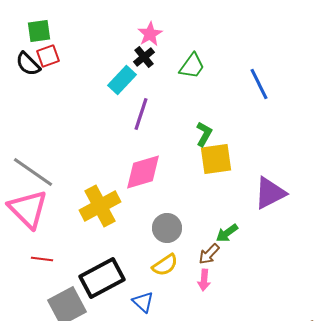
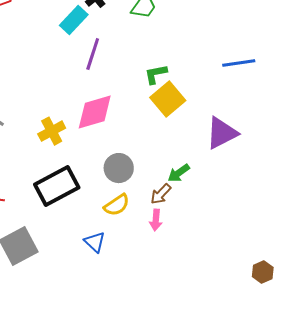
blue line: (259, 84) -> (239, 63), moved, turned -72
green L-shape: (204, 134) -> (156, 74), turned -130
yellow square: (216, 159) -> (168, 99), turned -32
yellow cross: (100, 206) -> (52, 131), moved, size x0.7
black rectangle: (102, 278) -> (57, 186), moved

